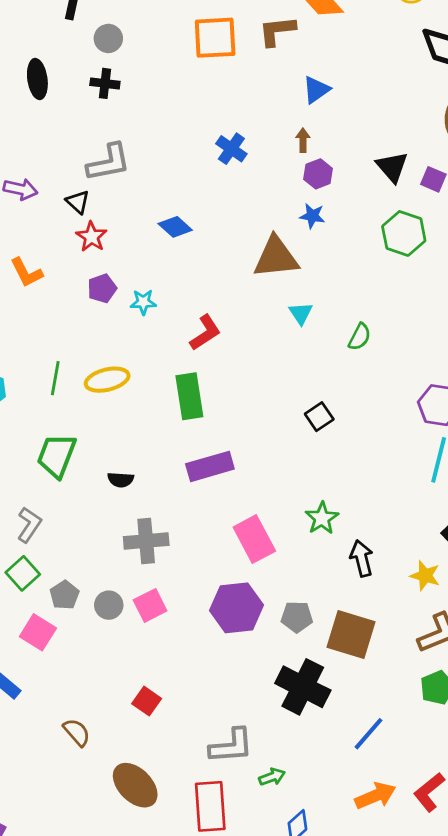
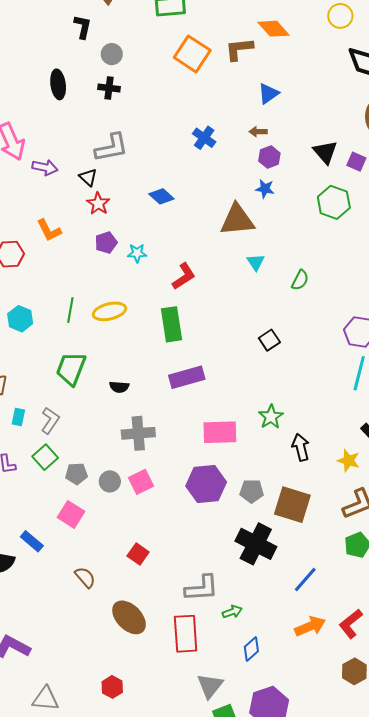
orange square: (215, 38) -> (192, 54), turned 36
brown arrow: (303, 140) -> (258, 132), turned -90
pink rectangle: (254, 539) -> (220, 432), turned -64
gray pentagon: (64, 595) -> (76, 474), turned 30
pink square: (38, 632) -> (71, 514), moved

